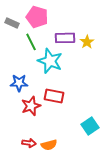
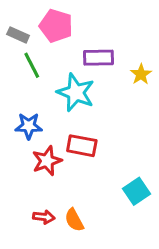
green line: (31, 42) -> (32, 65), moved
yellow star: (87, 42) -> (141, 74), moved
orange semicircle: (49, 145) -> (74, 220), turned 77

